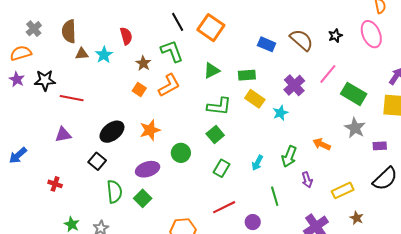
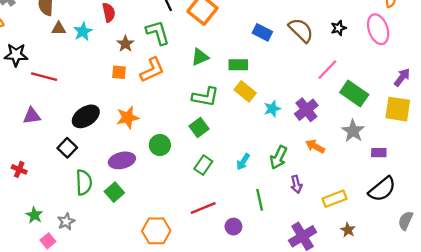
purple cross: (294, 85) -> (306, 110), moved
orange square: (139, 89) -> (119, 72), turned -32

